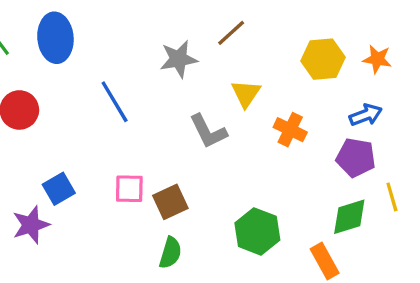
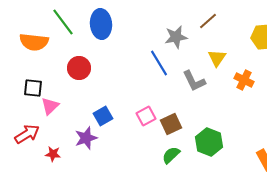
blue line: (115, 102) -> (159, 63), moved
pink square: (129, 189) -> (146, 116), turned -30
green hexagon: (257, 231) -> (209, 142), moved
green semicircle: (170, 253) -> (171, 155), turned -150

